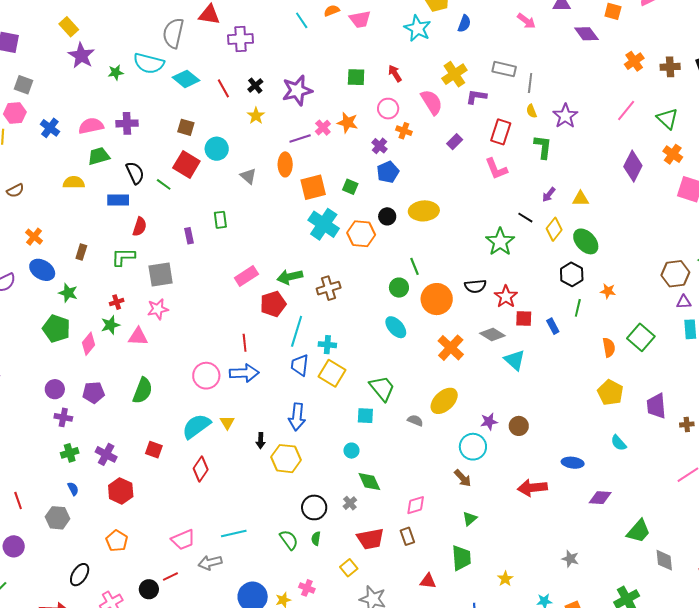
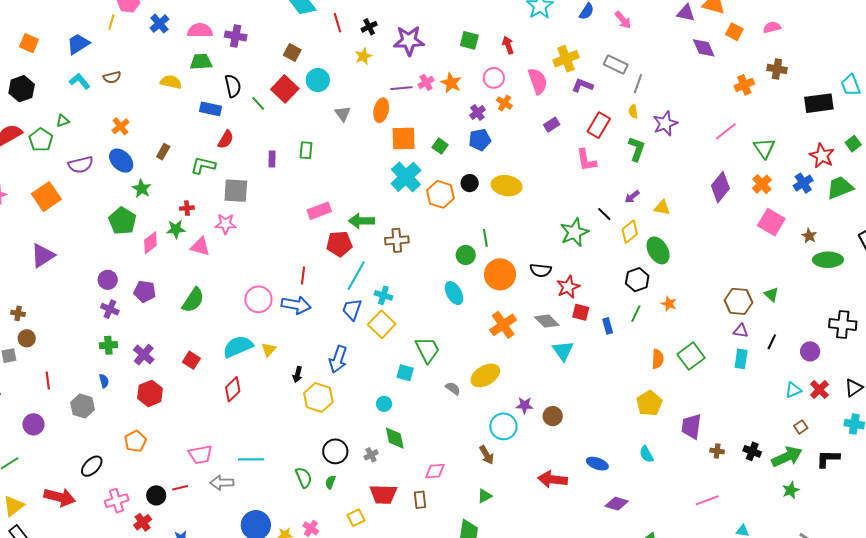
pink arrow: (526, 21) -> (623, 20), moved
brown cross: (670, 67) -> (777, 69), moved

